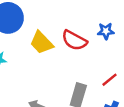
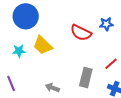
yellow trapezoid: (41, 43) -> (43, 45), moved

